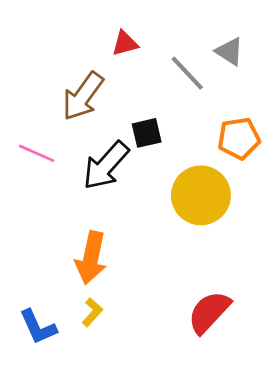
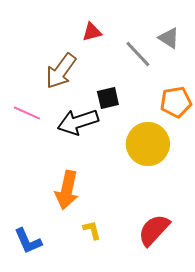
black arrow: (106, 165) -> (78, 122), turned 30
yellow L-shape: (92, 312) -> (92, 230), moved, turned -55

